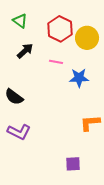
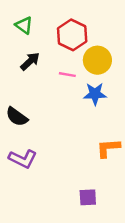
yellow circle: (87, 38) -> (97, 60), moved

